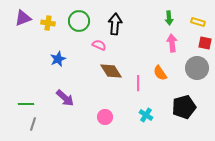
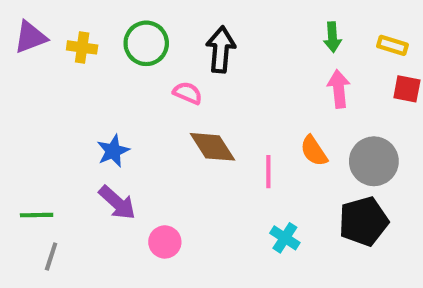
blue star: (58, 59) -> (113, 151), moved
gray circle: (197, 68) -> (374, 161), moved
pink circle: (105, 117) -> (165, 242), moved

